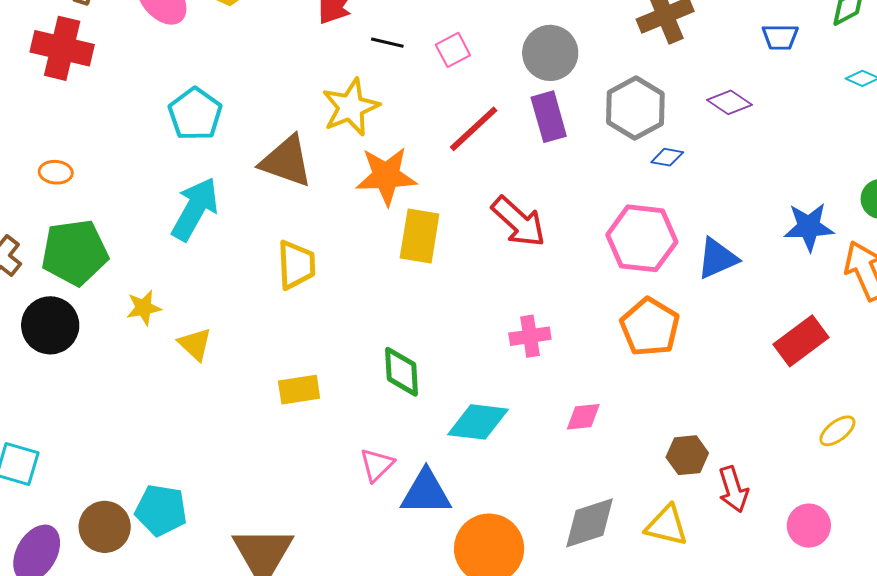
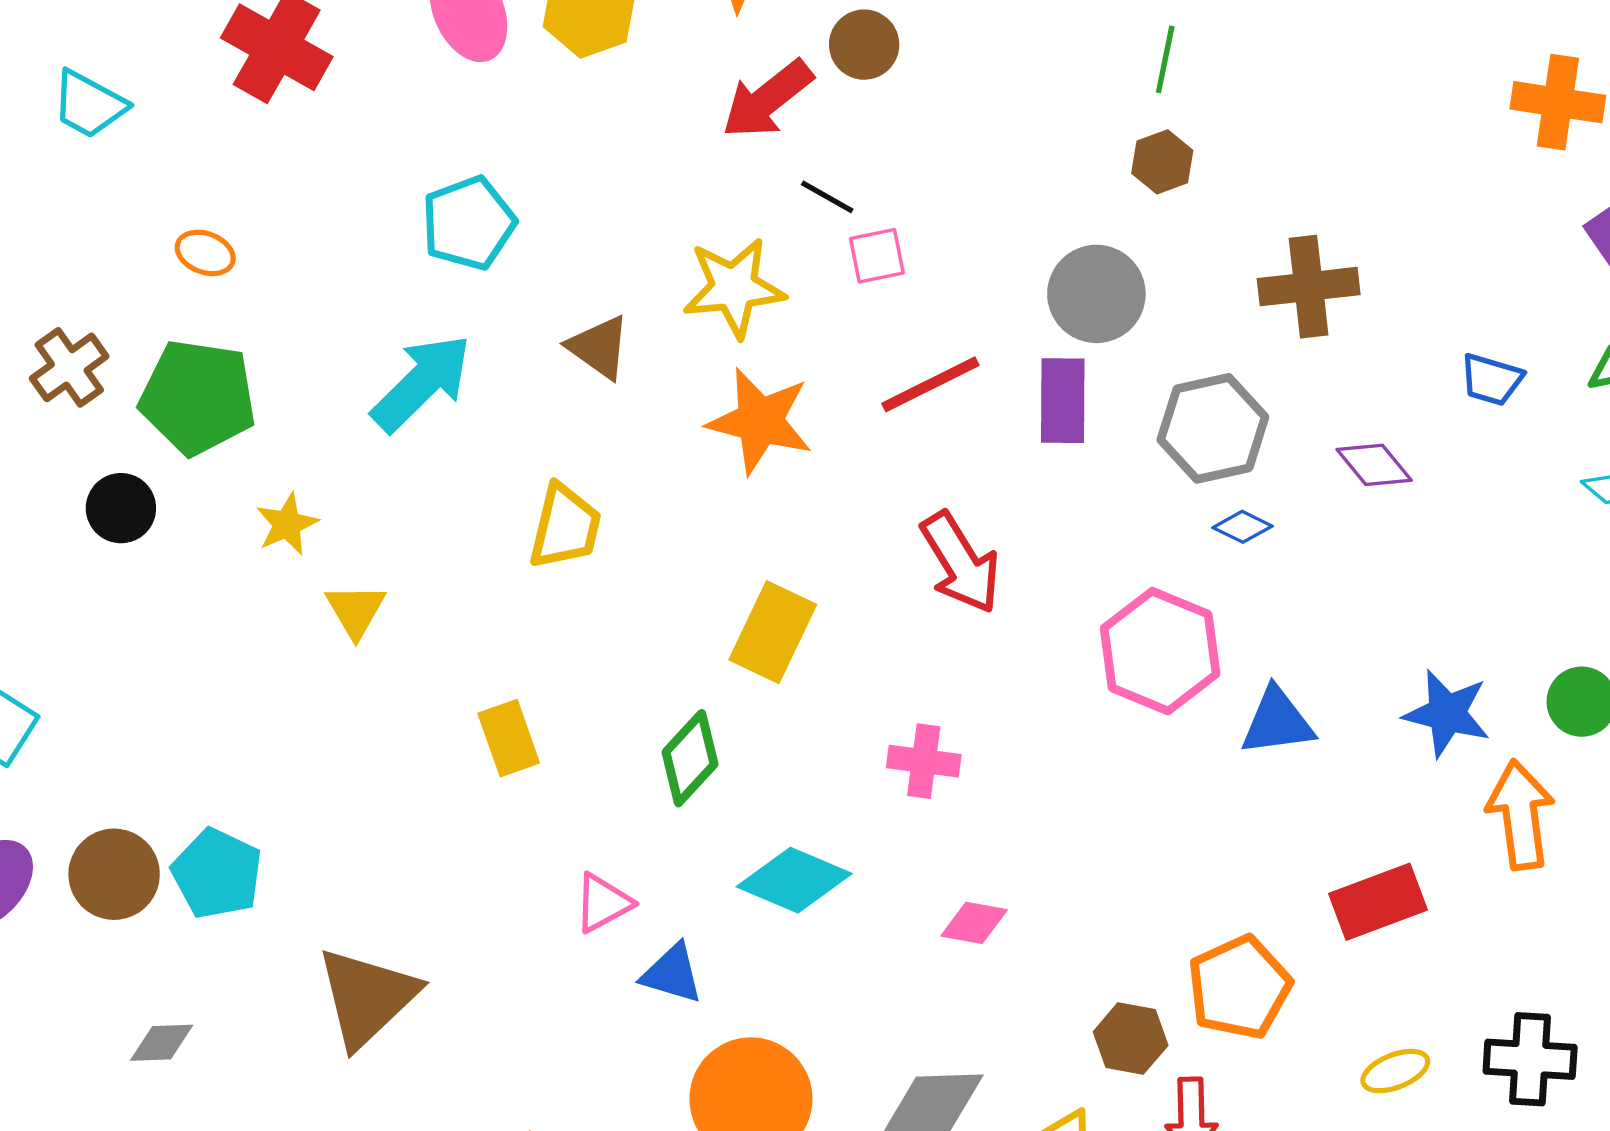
pink square: (453, 50) -> (877, 256), moved
brown triangle: (286, 161) -> (599, 347), size x0.7
yellow rectangle: (420, 236) -> (773, 632), moved
yellow star: (144, 308) -> (287, 524), turned -30
black circle: (50, 325) -> (121, 508), size x0.7
orange pentagon: (650, 327) -> (1239, 987), moved
green diamond: (402, 372) -> (690, 758), turned 30
yellow rectangle: (299, 390) -> (509, 738), turned 63
blue triangle: (426, 493) -> (672, 974), size x0.7

